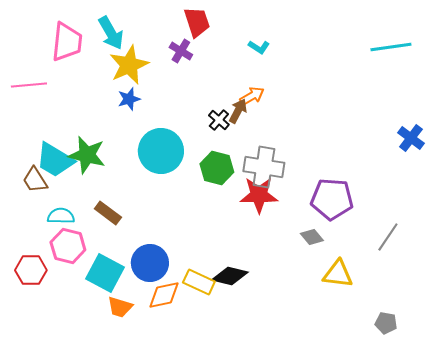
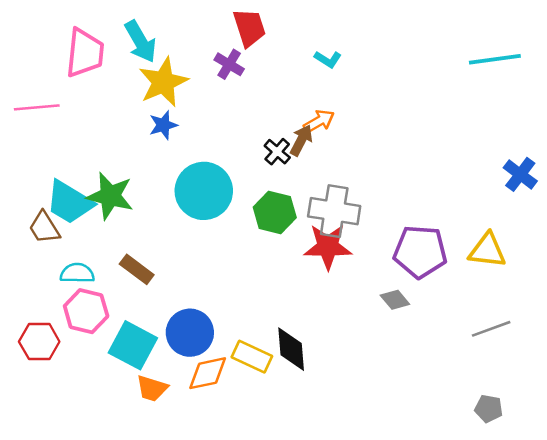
gray line: (388, 237) -> (491, 329), moved, turned 36
yellow triangle: (338, 274) -> (487, 250), moved
black diamond: (230, 276) -> (291, 349), turned 72

